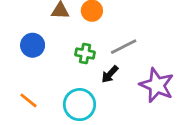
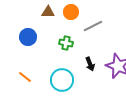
gray line: (124, 47) -> (93, 26), moved
black arrow: (110, 74) -> (90, 64), moved, turned -64

